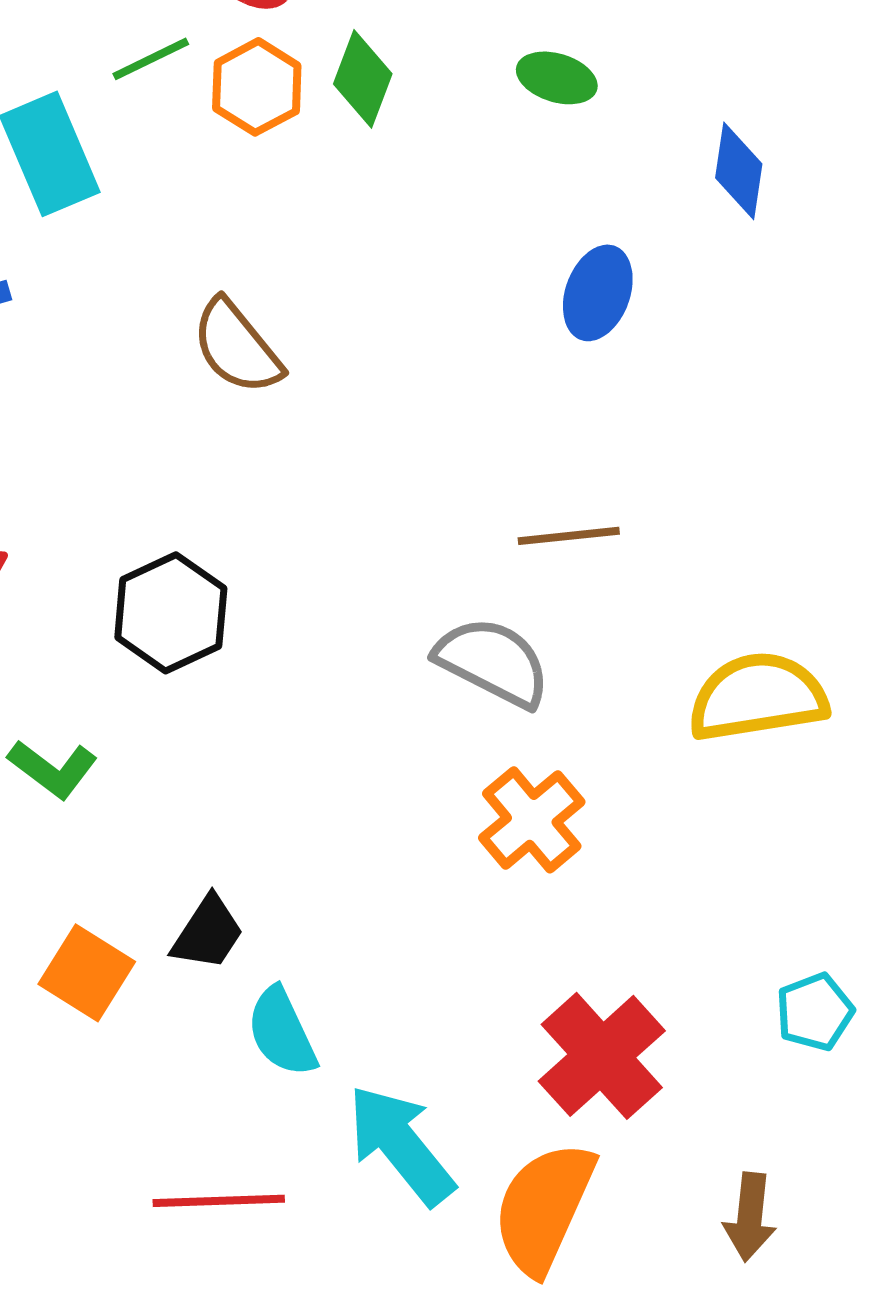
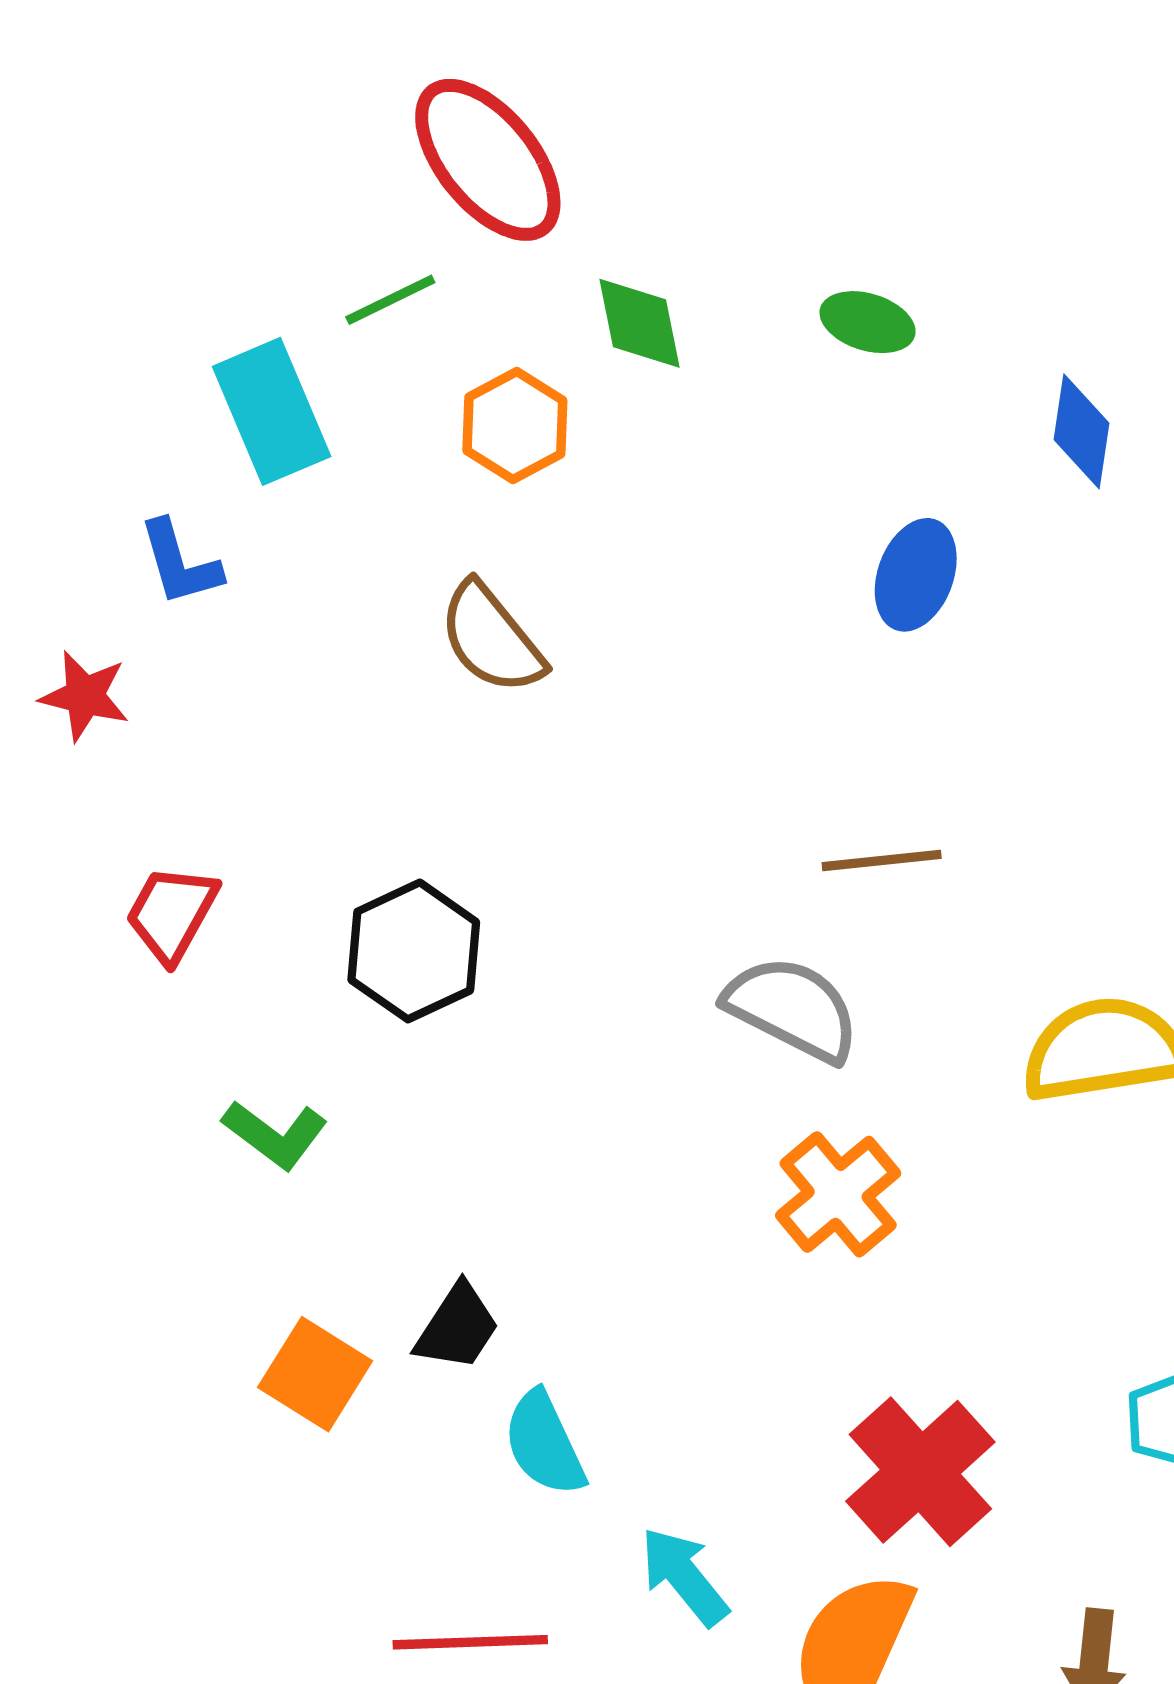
green diamond: (363, 79) -> (639, 323), turned -32
orange hexagon: (257, 87) -> (515, 426), moved
cyan arrow: (401, 1145) -> (684, 1576), size x0.7

